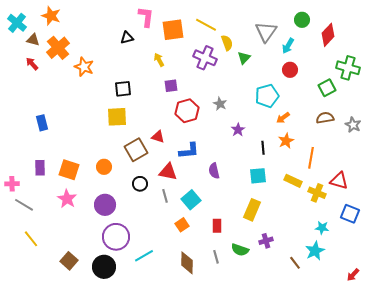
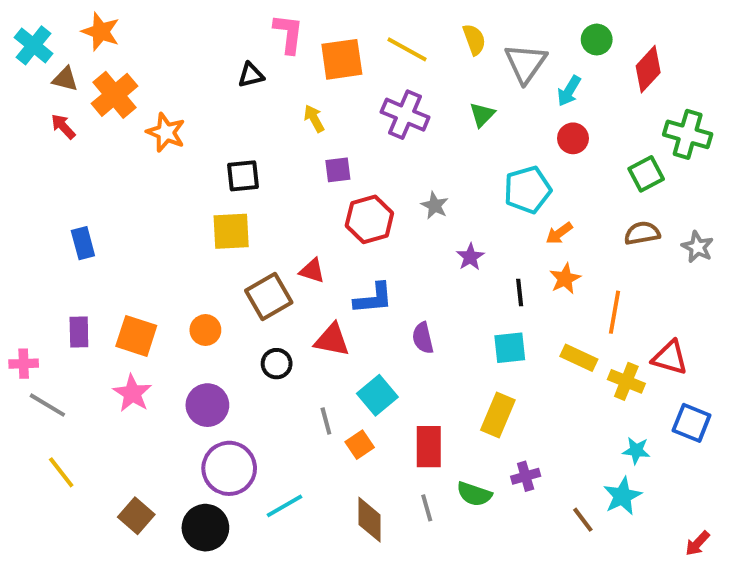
yellow semicircle: (227, 43) -> (474, 40), moved
gray line: (165, 196) -> (326, 421), moved
red rectangle: (217, 226) -> (429, 447), size x1.5

